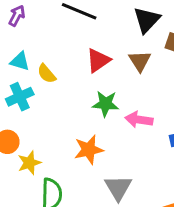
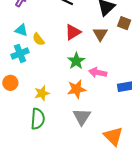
green star: (106, 104) -> (76, 61), turned 30
orange star: (89, 150) -> (77, 89), moved
yellow star: (29, 163) -> (42, 93), moved

